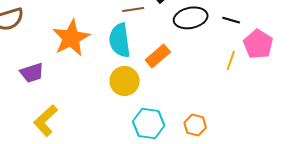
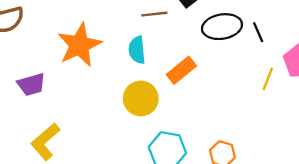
black line: (231, 20) -> (258, 32), moved, turned 48
cyan semicircle: (120, 40) -> (137, 50), size x0.7

